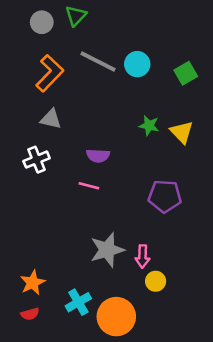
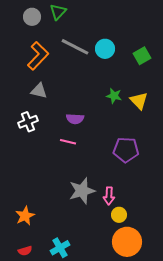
cyan cross: (78, 302) -> (60, 248), moved
red semicircle: (30, 314) -> (25, 251), moved
orange circle: (116, 317) -> (127, 242), moved

